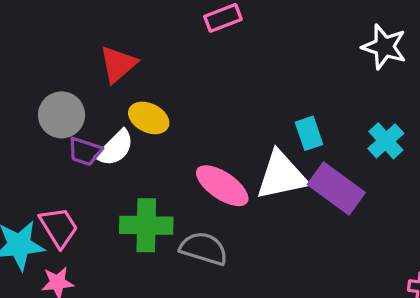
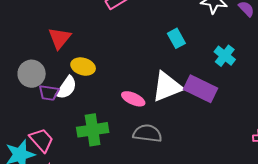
cyan rectangle: (309, 133) -> (176, 38), moved
pink ellipse: (222, 186) -> (133, 99), size x0.7
gray semicircle: (204, 249) -> (147, 133), moved

